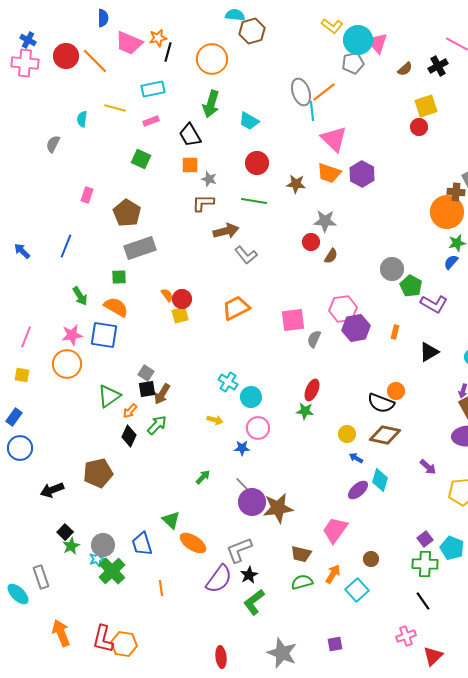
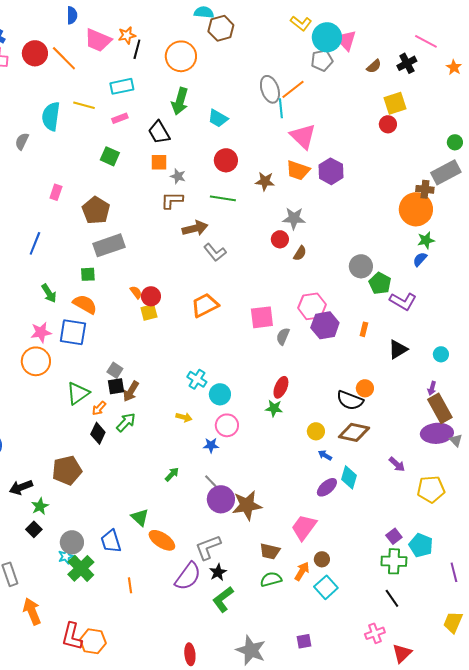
cyan semicircle: (82, 119) -> (51, 116), size x1.8
green star: (71, 546) -> (40, 506), moved
brown circle: (371, 559) -> (322, 559), moved
orange arrow: (61, 633) -> (32, 611), moved

